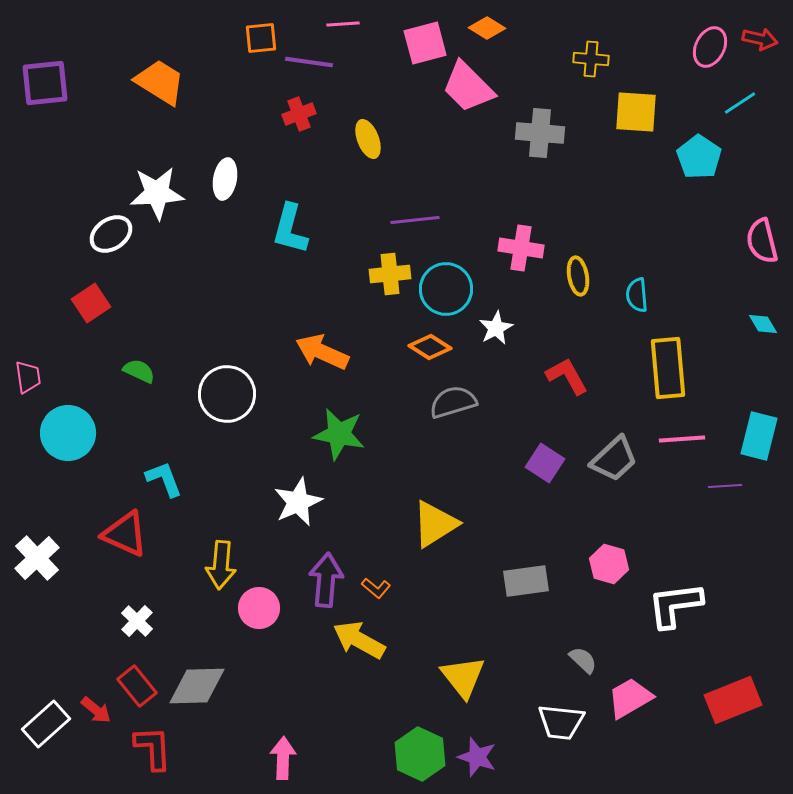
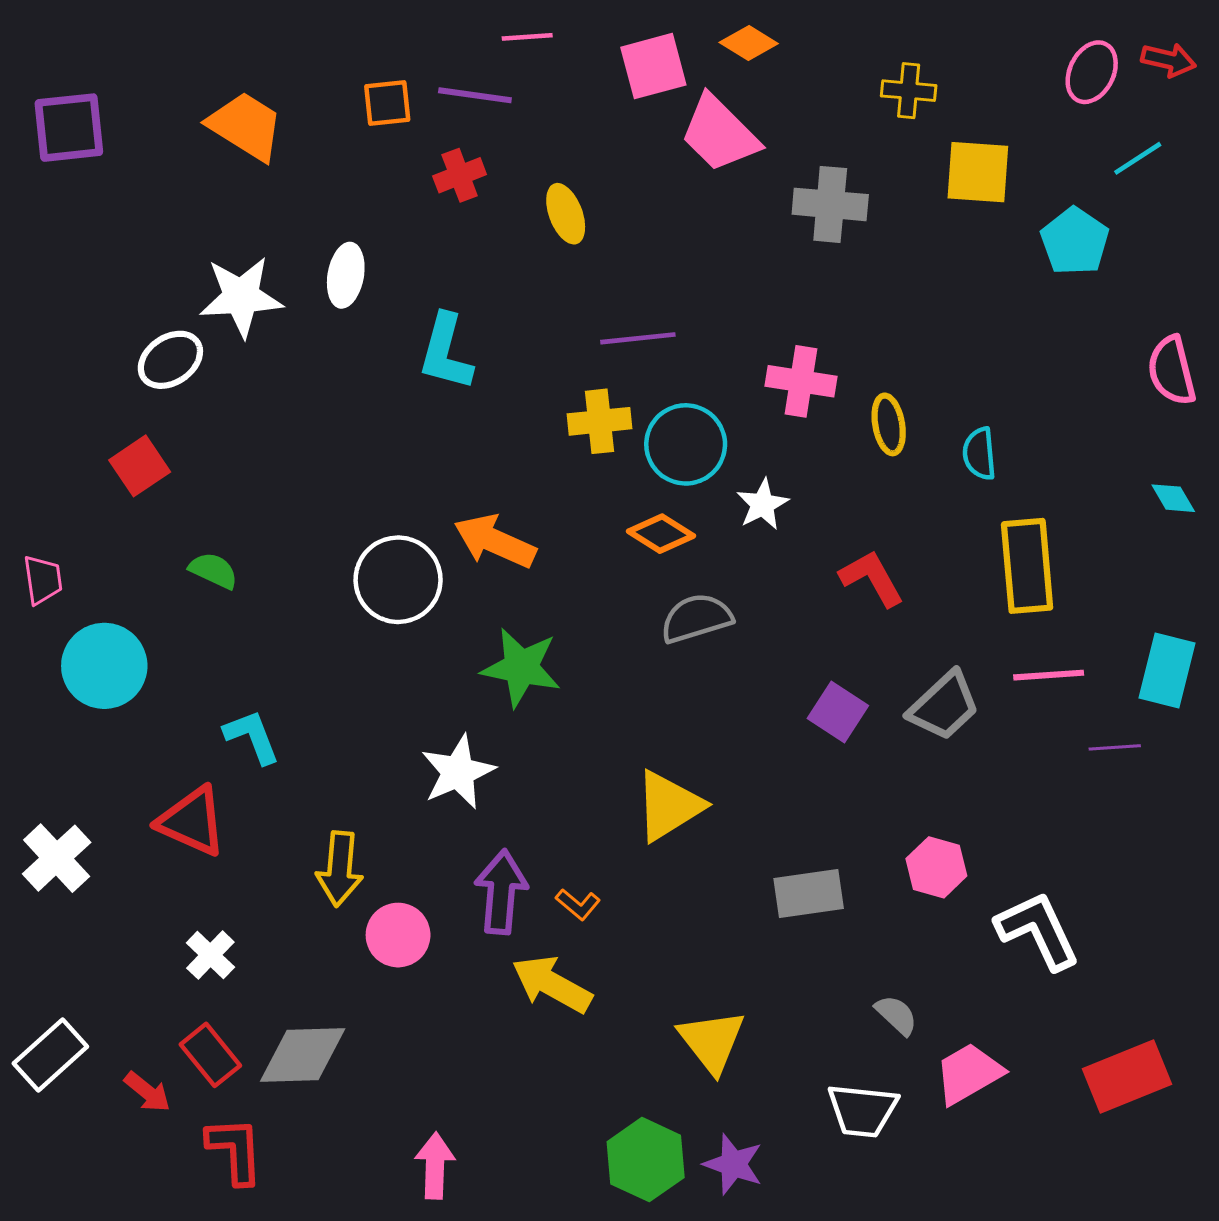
orange square: (261, 38) -> (387, 103), moved
white circle: (227, 394) -> (398, 580), moved
white L-shape: (675, 605) -> (1038, 930), turned 72
white rectangle: (46, 724) -> (50, 1055), moved

